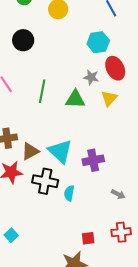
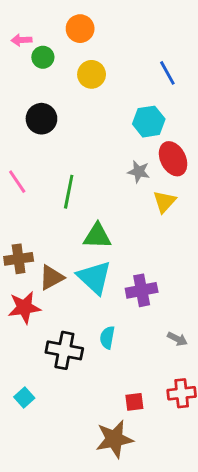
green triangle: (75, 99) -> (97, 236), moved
black cross: (45, 181) -> (64, 350), moved

